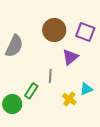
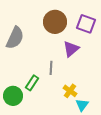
cyan triangle: (86, 89) -> (82, 105), moved, turned -32

